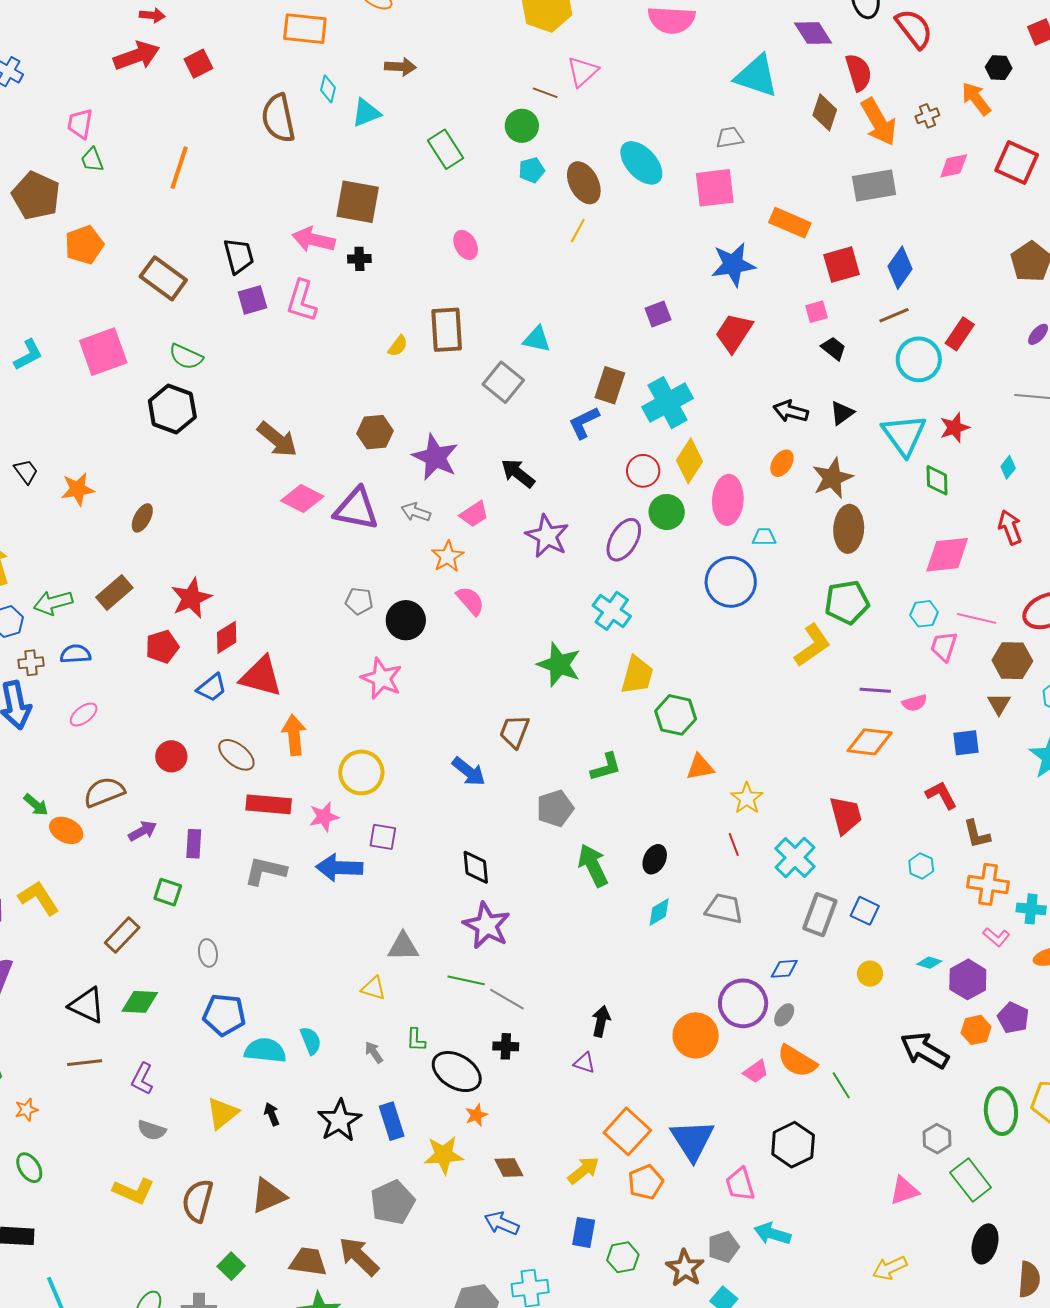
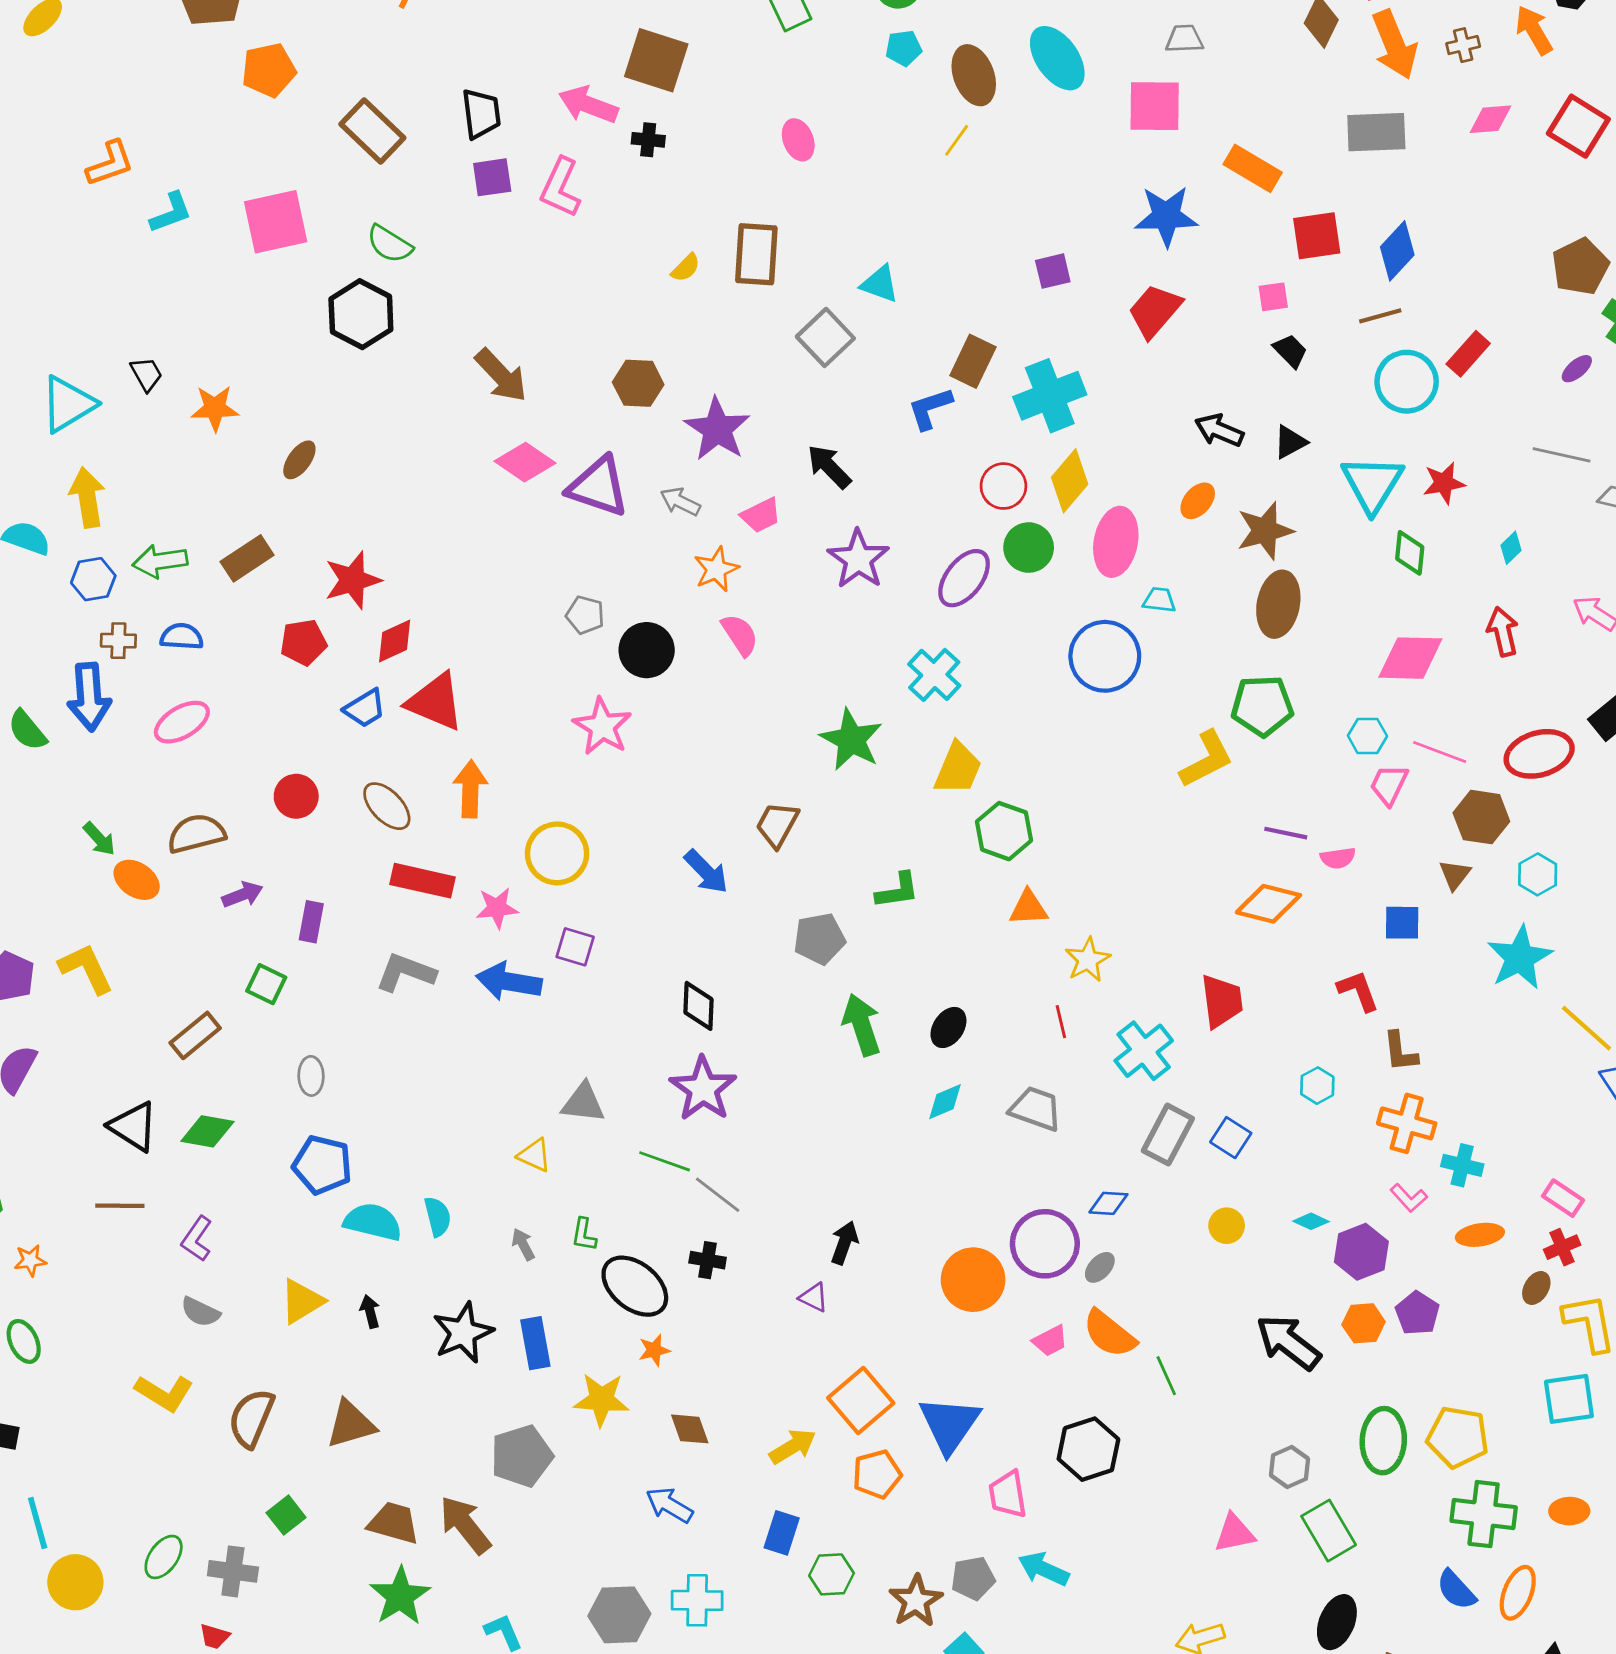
pink ellipse: (84, 715) -> (182, 722), size x1.4

